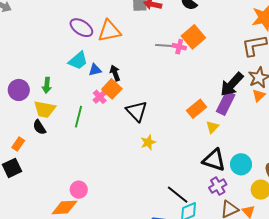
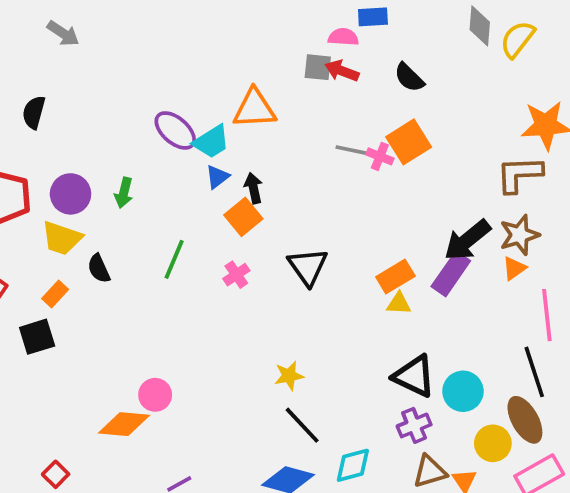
purple ellipse: (81, 28) -> (175, 130), moved
cyan trapezoid: (78, 61) -> (211, 142), moved
blue triangle: (95, 70) -> (217, 177), turned -32
pink cross: (100, 97) -> (236, 275), moved
yellow trapezoid: (45, 109) -> (62, 238), moved
black triangle: (137, 111) -> (308, 267), moved
yellow triangle: (212, 127) -> (399, 304), moved, turned 40
yellow star: (148, 142) -> (289, 376), moved
black line: (178, 195) -> (302, 425), moved

